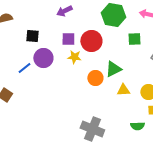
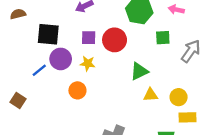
black square: (32, 36) -> (48, 34), size x1.5
yellow star: (74, 57) -> (88, 63), moved
orange circle: (95, 78) -> (77, 90), moved

